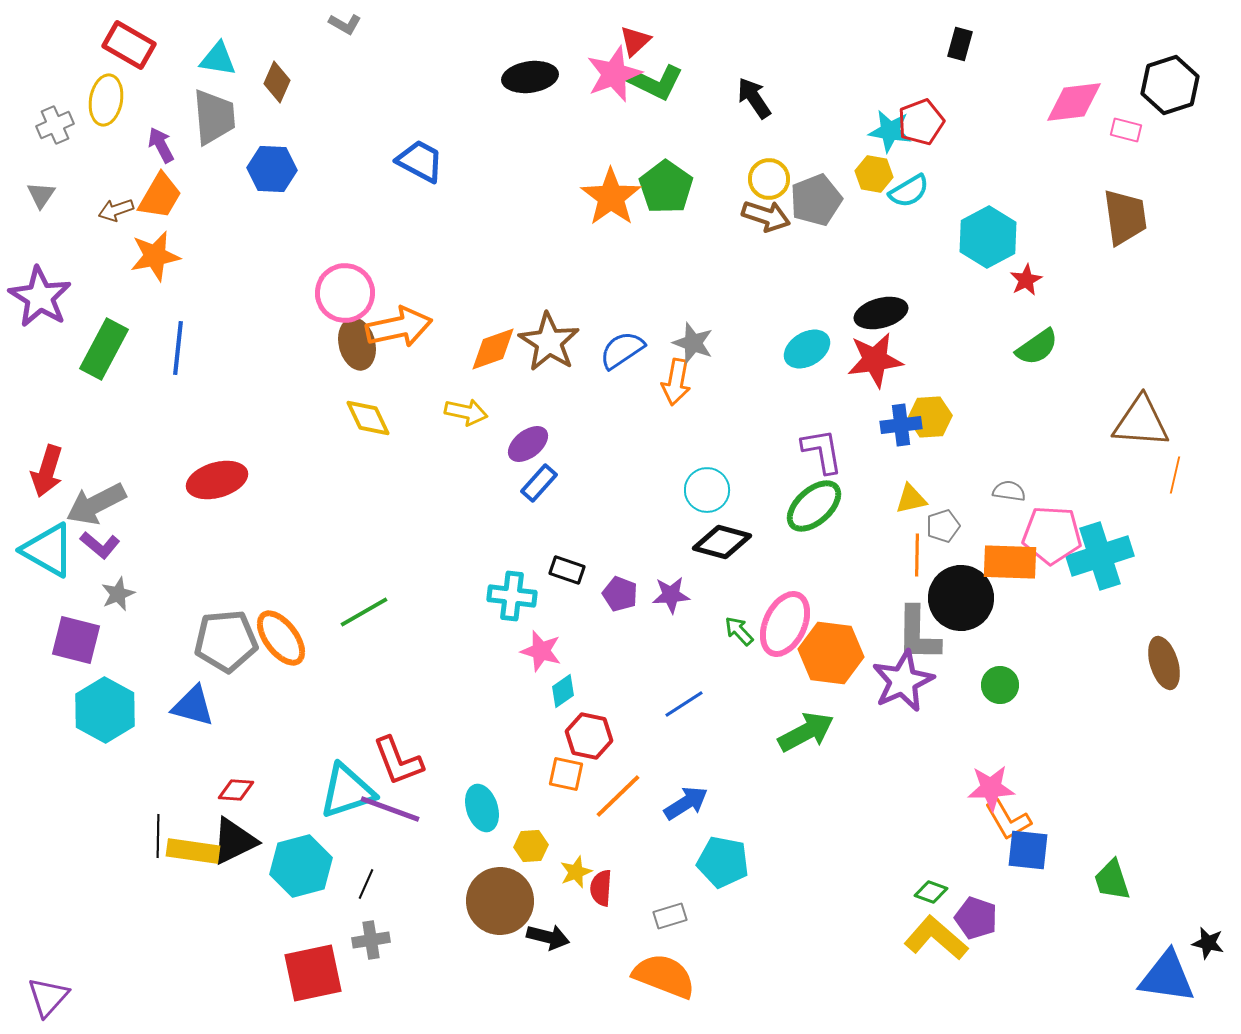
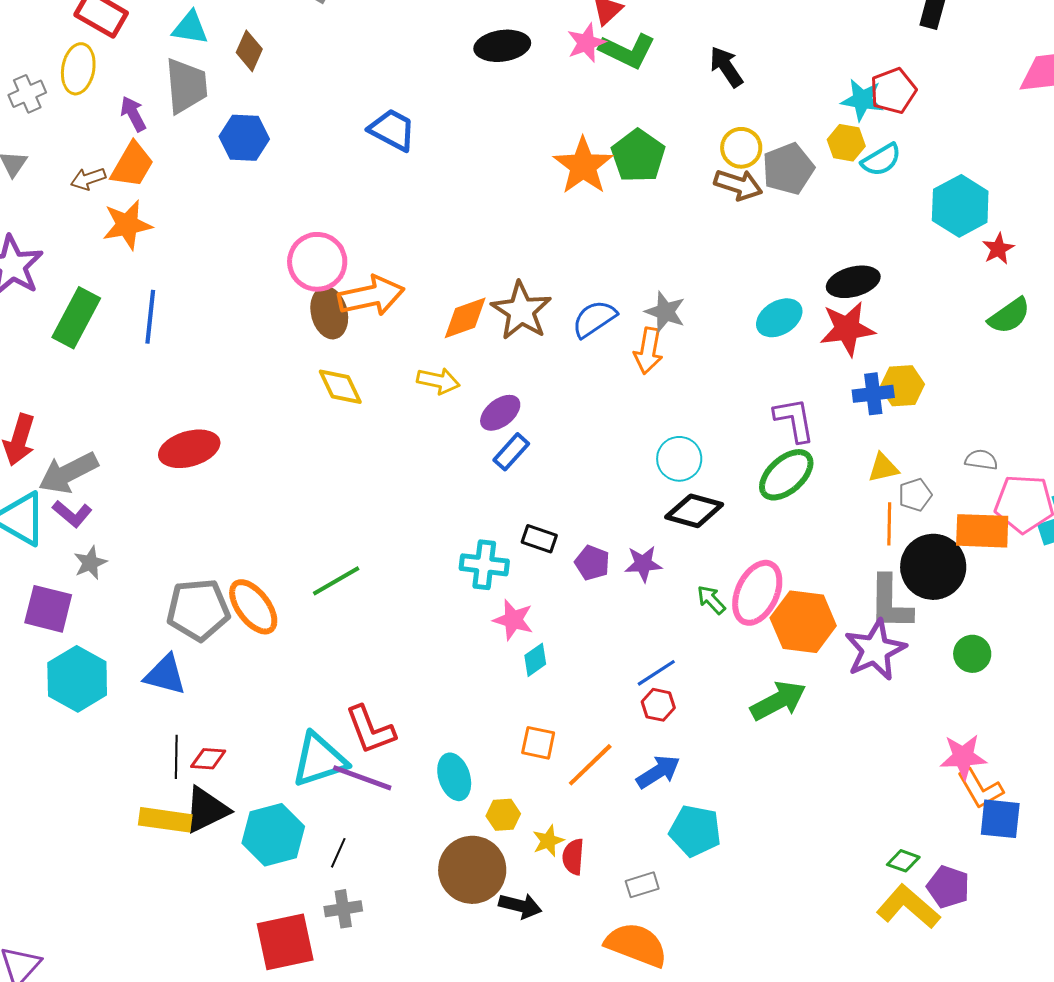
pink star: (614, 74) -> (586, 43), size x0.7
red hexagon: (589, 736) -> (658, 705), moved, size x0.7
black line: (158, 836) -> (176, 757), moved

